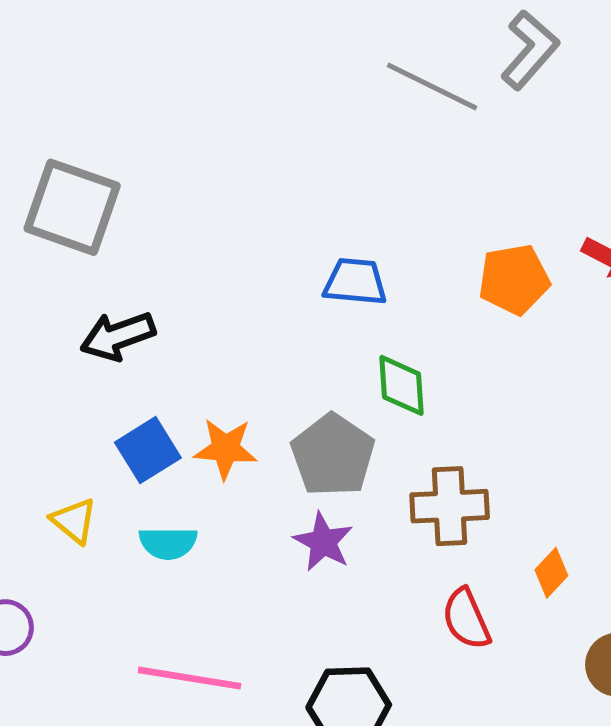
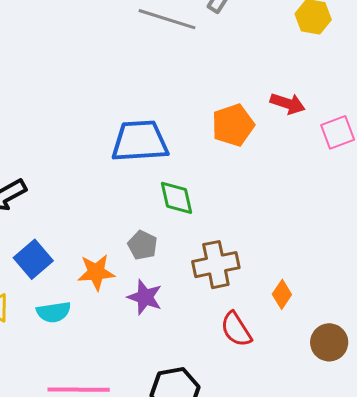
blue trapezoid: (355, 282) -> (140, 141), size x1.5
orange star: (225, 449) -> (96, 272), moved
gray pentagon: (333, 455) -> (143, 245), size x0.6

